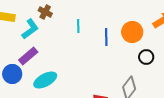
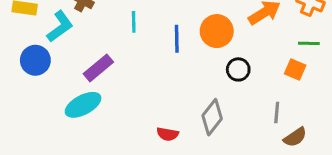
purple rectangle: (28, 56) -> (98, 68), moved
blue circle: (12, 74) -> (35, 60), moved

